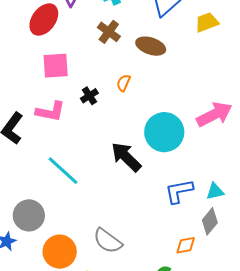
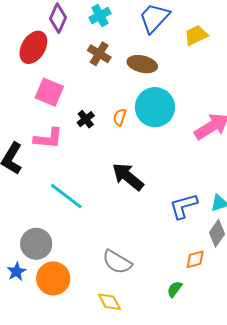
pink square: (56, 66) -> (49, 92), turned 32
orange semicircle: (124, 83) -> (120, 117), moved
cyan circle: (164, 132) -> (155, 107), moved
orange circle: (60, 252) -> (53, 278), moved

